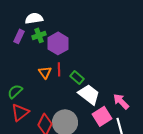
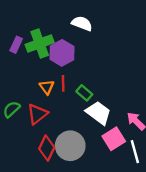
white semicircle: (34, 18) -> (82, 24), moved, turned 30
green cross: (39, 35) -> (40, 43), size x1.6
red triangle: (20, 112) -> (37, 114), moved

